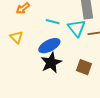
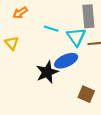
blue ellipse: (49, 46) -> (66, 61), moved
brown square: (84, 67) -> (86, 94), moved

